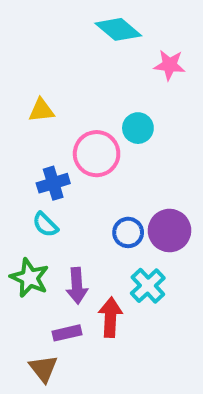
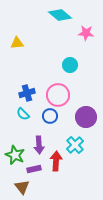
yellow triangle: (41, 110) -> (17, 43), moved
pink circle: (97, 154) -> (58, 95), moved
blue circle: (128, 232) -> (50, 116), moved
green star: (30, 278) -> (15, 155), moved

